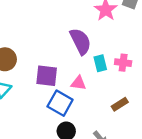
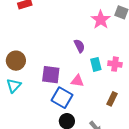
purple semicircle: (80, 41) -> (79, 46), size x0.6
brown rectangle: (120, 104) -> (112, 99), turned -32

